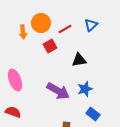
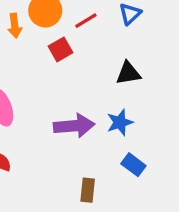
black triangle: (79, 60) -> (128, 73), moved
purple arrow: (58, 91) -> (74, 126), turned -35

